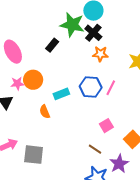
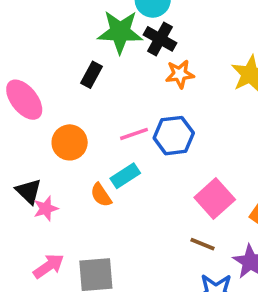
pink star: (17, 84) -> (46, 209), moved
pink line: (111, 88) -> (134, 134), moved, turned 56
cyan rectangle: (61, 94) -> (125, 176), moved
pink square: (106, 126) -> (215, 198), size x1.5

